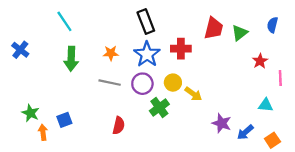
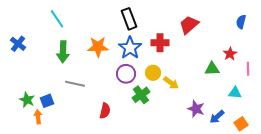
red trapezoid: (214, 28) -> (189, 25), turned -145
green triangle: (240, 33) -> (212, 69), moved, turned 35
orange star: (111, 53) -> (98, 47), size x1.5
gray line: (110, 83) -> (75, 84), moved
blue square: (64, 120) -> (47, 101), moved

